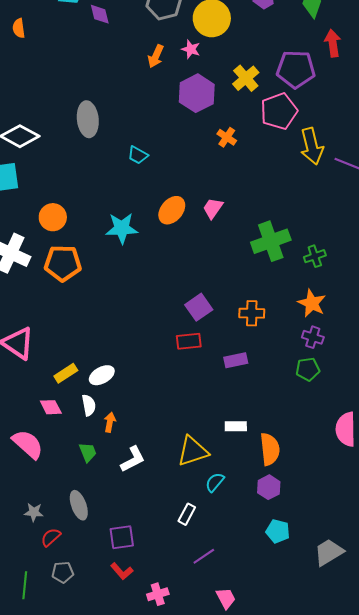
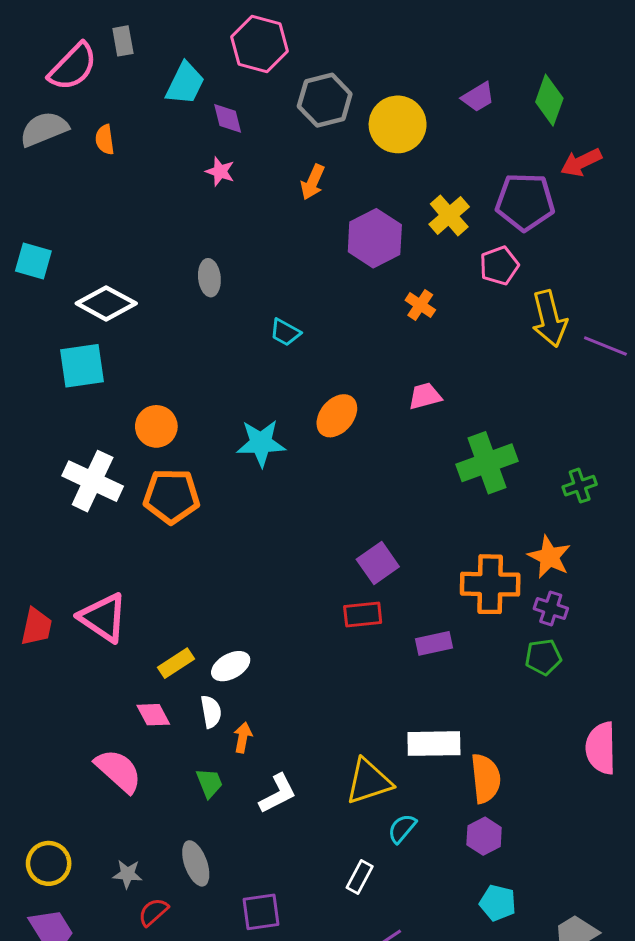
red arrow: (333, 43) -> (581, 162), turned -108
pink star: (191, 49) -> (220, 171), moved
pink pentagon: (279, 111) -> (499, 266), size x0.7
gray ellipse: (88, 119) -> (209, 278), size x0.7
pink trapezoid: (213, 208) -> (425, 396), moved, turned 40
green cross: (315, 256) -> (580, 486), moved
orange cross: (252, 313) -> (490, 584), moved, size x1.5
white rectangle: (236, 426) -> (434, 744), size x1.6

